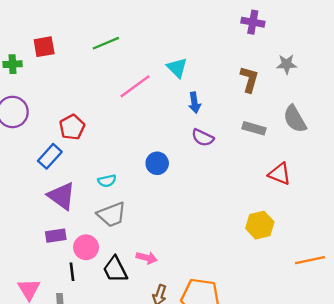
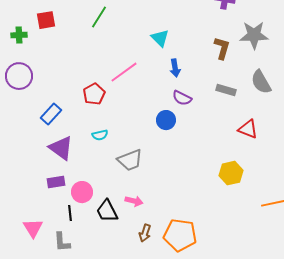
green line: (106, 43) -> (99, 17), turned -35
gray star: (287, 64) -> (254, 35), size x1.6
pink line: (135, 86) -> (124, 72), moved
red pentagon: (72, 127) -> (94, 94), moved
blue circle: (157, 163) -> (166, 120), moved
gray trapezoid: (112, 215) -> (130, 160), moved

